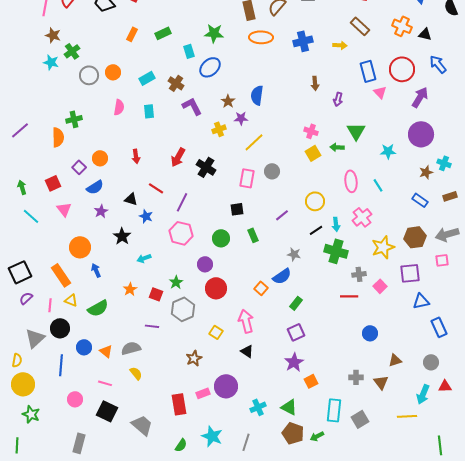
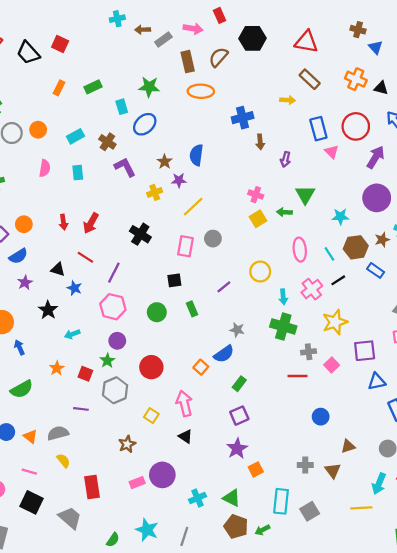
blue cross: (303, 41) -> (243, 118), moved
red arrow: (178, 157) -> (91, 223), moved
black line: (316, 230) -> (338, 280), moved
brown hexagon: (415, 237) -> (356, 247), moved
purple circle: (205, 264) -> (117, 341), moved
red rectangle: (179, 404) -> (92, 487), moved

